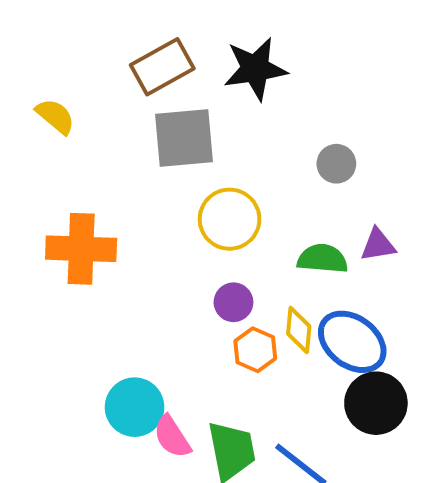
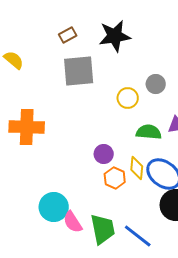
brown rectangle: (162, 67) -> (68, 35), size x0.6
yellow circle: (230, 219) -> (128, 98), moved, size x0.7

